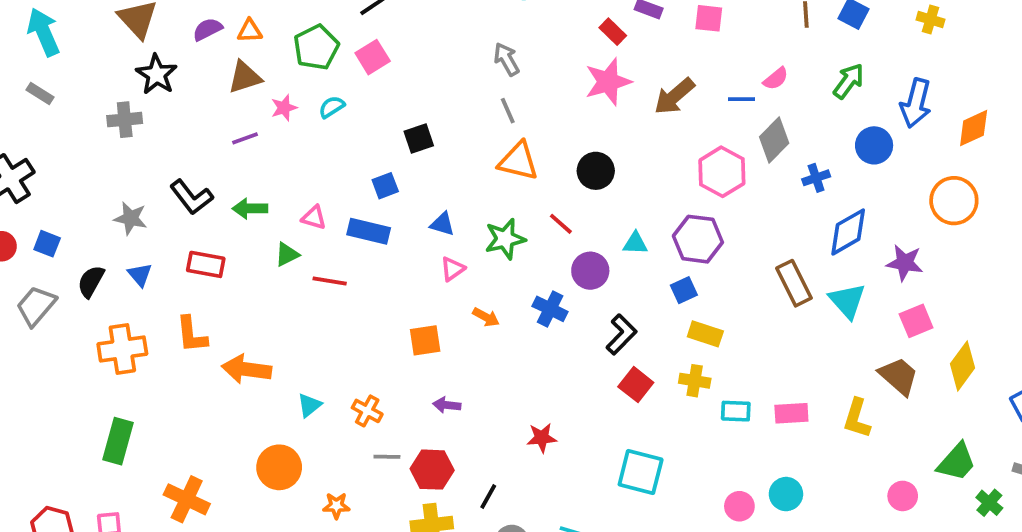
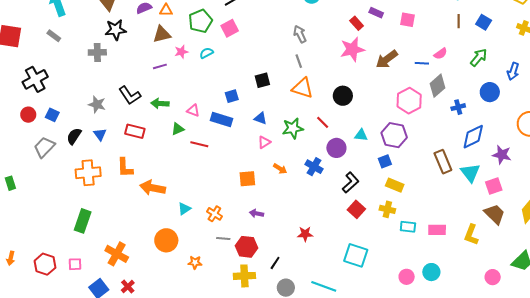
black star: (157, 74) -> (116, 30), turned 30
blue arrow: (916, 103) -> (513, 71), size x0.7
black square: (419, 138) -> (262, 80), moved
pink square: (916, 321) -> (494, 186), moved

